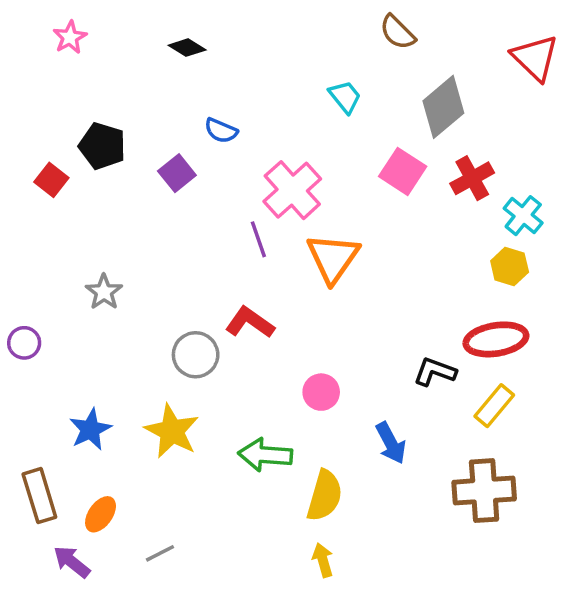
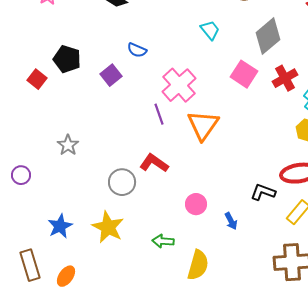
blue arrow: (391, 443) -> (231, 221), moved, size x0.7
green arrow: (265, 455) -> (163, 241), size x0.7

